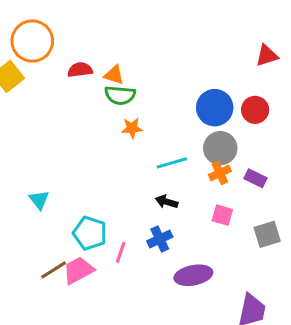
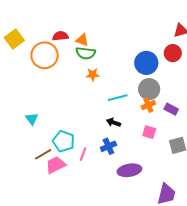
orange circle: (32, 41) -> (45, 55), moved
red circle: (255, 110) -> (173, 53), moved
brown line: (54, 270) -> (43, 154), moved

